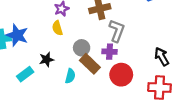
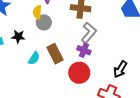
gray circle: (82, 48) -> (44, 22), moved
purple cross: (110, 52) -> (84, 50), moved
black arrow: (162, 57) -> (120, 69), turned -138

